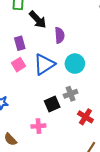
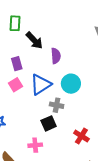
gray cross: (71, 94) -> (57, 105), moved, turned 32

